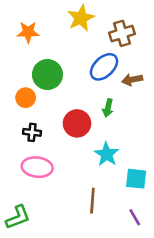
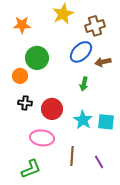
red circle: (77, 123) -> (52, 109), moved
pink ellipse: (37, 167) -> (42, 138), moved
cyan square: (136, 179) -> (106, 122), moved
green L-shape: (18, 217) -> (31, 169), moved
purple line: (135, 217) -> (99, 162), moved

